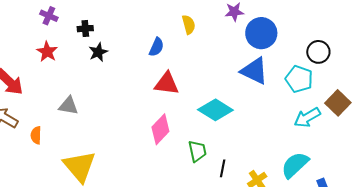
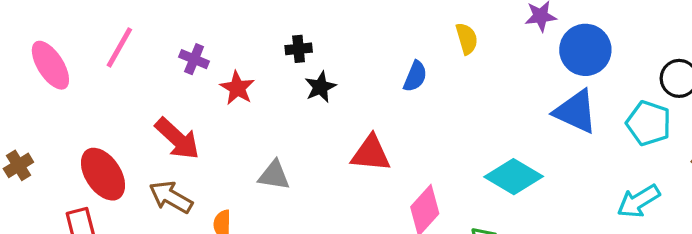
purple cross: (49, 16) -> (194, 59), moved
red triangle: (167, 84) -> (371, 153), moved
cyan arrow: (307, 117) -> (638, 201), moved

